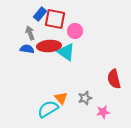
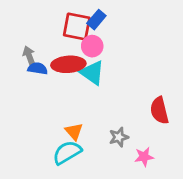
blue rectangle: (40, 14) -> (96, 20), moved
pink circle: (75, 31) -> (92, 46), moved
gray arrow: (30, 33) -> (29, 56), moved
orange triangle: (61, 98) -> (74, 131), moved

